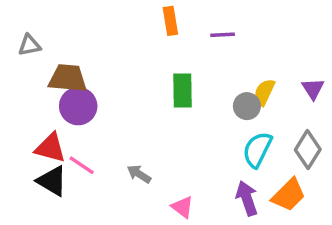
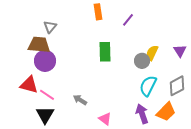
purple line: (223, 35) -> (128, 20), turned -48
gray triangle: (29, 45) -> (50, 27), moved, turned -40
gray diamond: (308, 150) -> (177, 86), turned 30
black triangle: (52, 181) -> (45, 115), moved, turned 30

